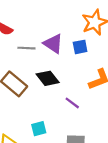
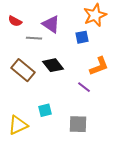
purple triangle: (53, 44) -> (51, 24), moved
purple line: (72, 103) -> (84, 87), moved

